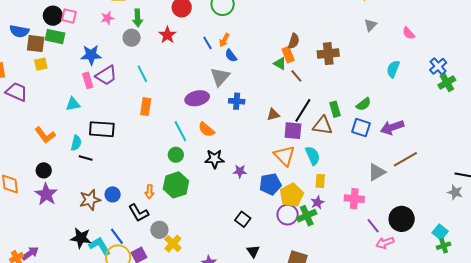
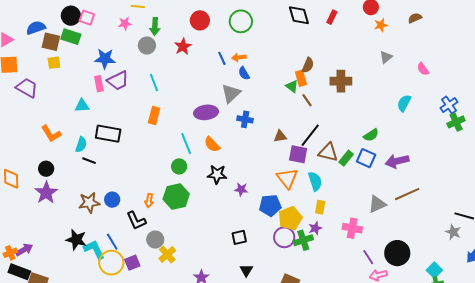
blue semicircle: (19, 31) -> (36, 28), turned 144
orange arrow: (224, 40) -> (239, 57), turned 48
green rectangle: (335, 109) -> (346, 158), moved, turned 49
black square: (243, 219) -> (239, 237), turned 35

